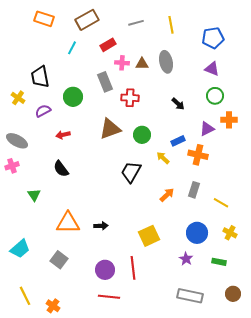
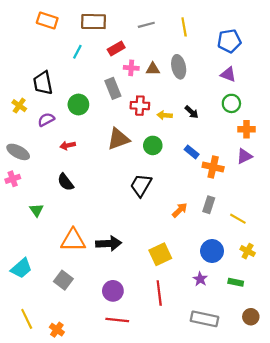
brown rectangle: (87, 20) -> (94, 22), turned 30
purple triangle: (207, 129) -> (244, 156), moved
blue rectangle: (178, 141) -> (192, 152), turned 64
yellow arrow: (163, 158) -> (165, 115), moved, turned -40
black arrow: (101, 226) -> (109, 243), size x1.6
red line: (133, 268) -> (159, 293), moved

